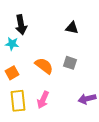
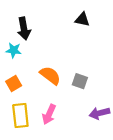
black triangle: (72, 28) -> (82, 19), moved
gray square: (70, 63) -> (80, 81), moved

